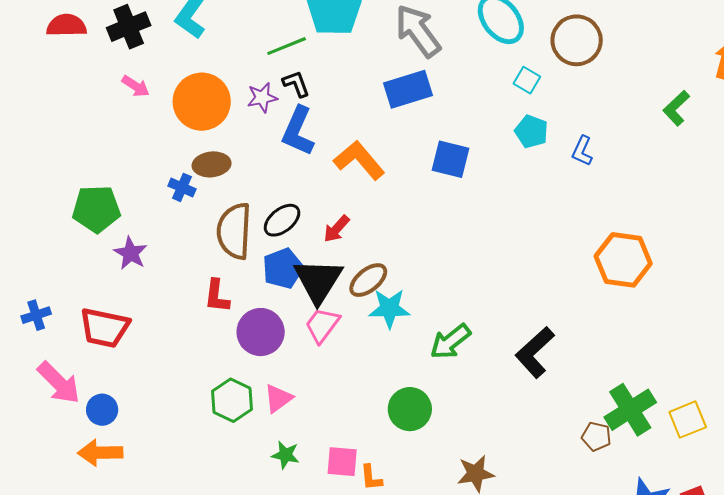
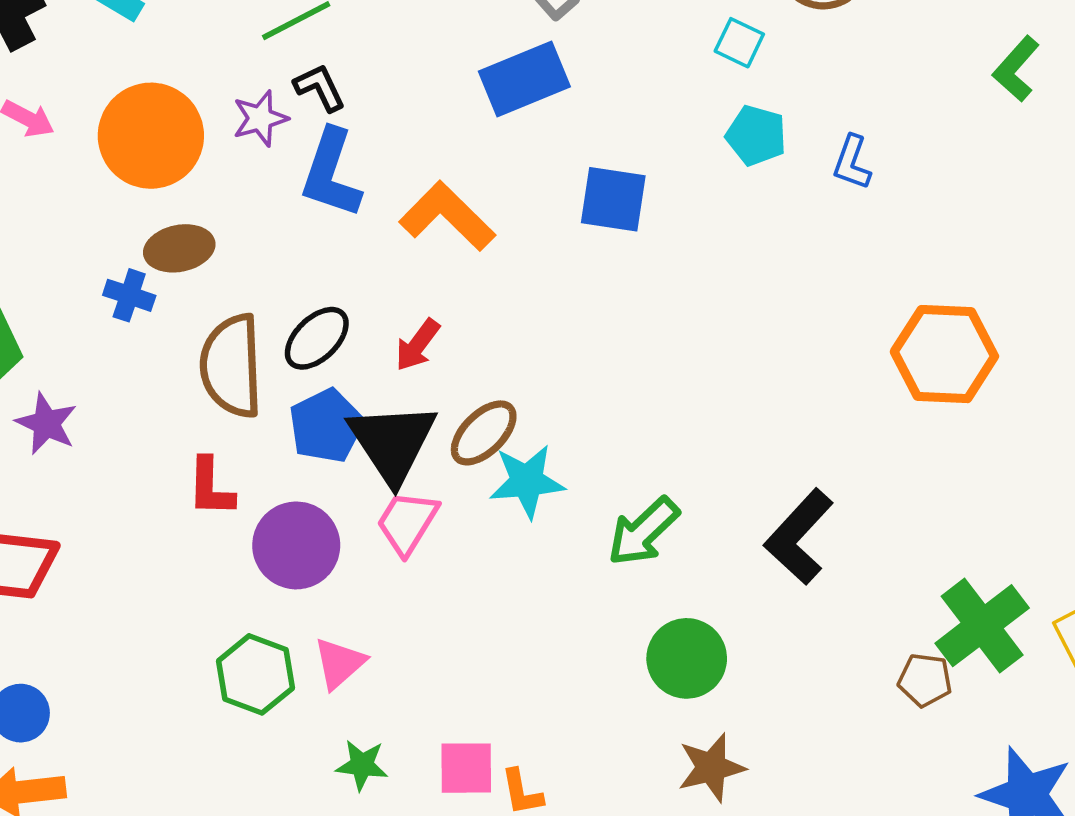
green circle: (410, 409) -> (687, 658), moved

